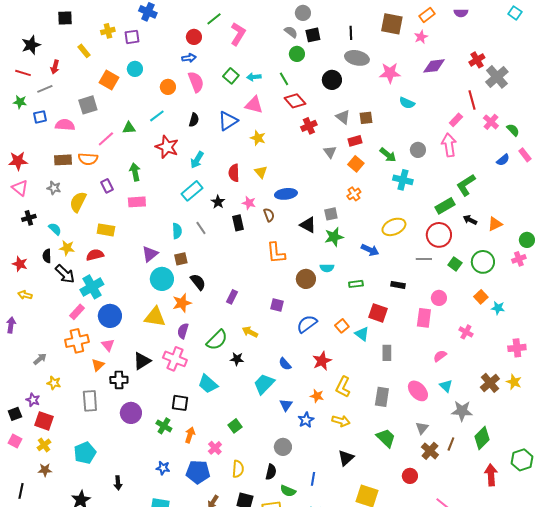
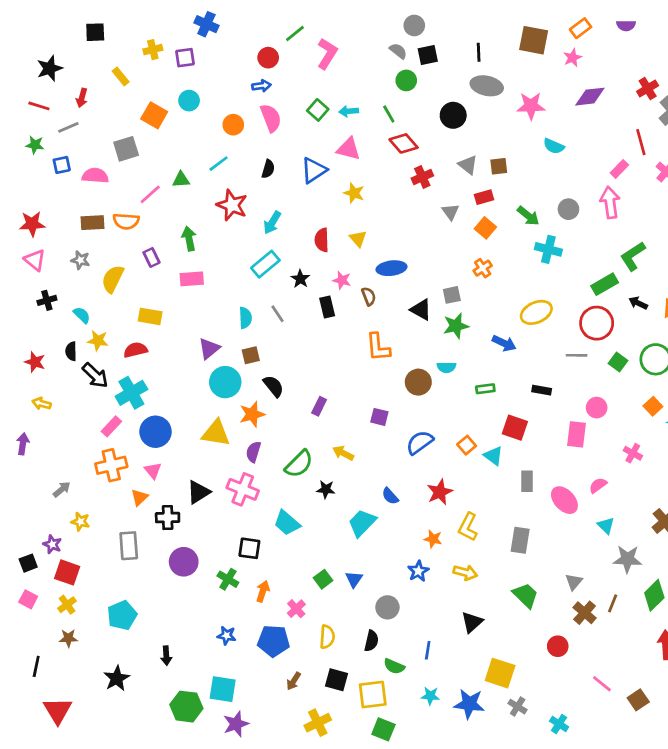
pink ellipse: (418, 391) -> (564, 500), moved
blue triangle: (286, 405) -> (354, 579), moved

